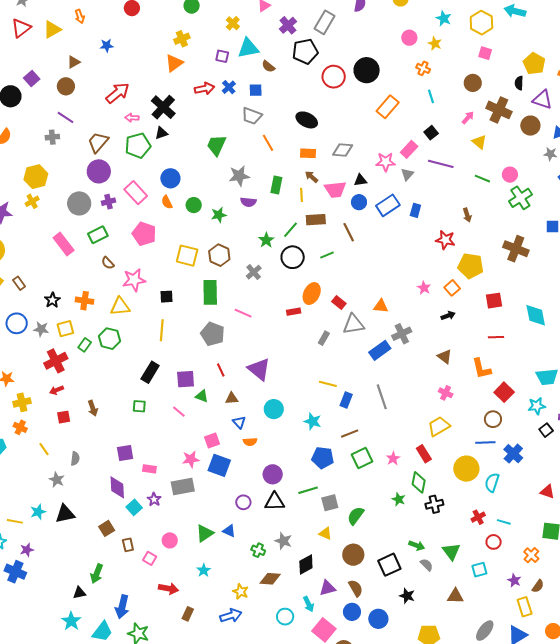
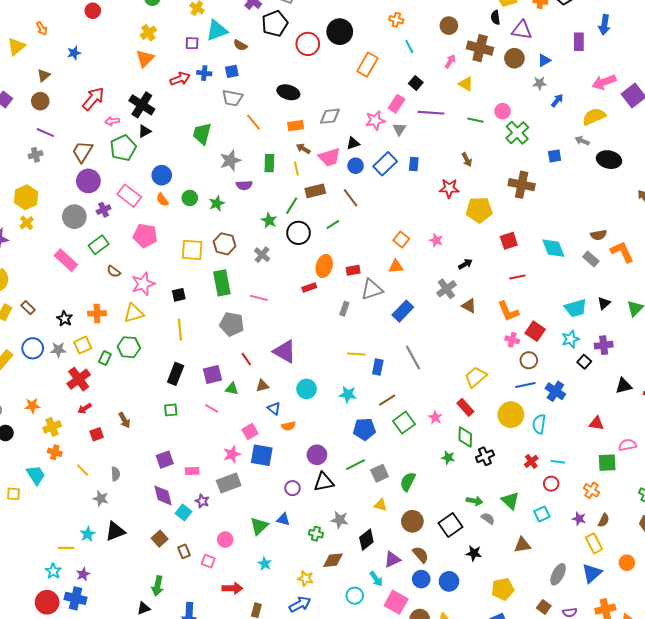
blue cross: (229, 87) -> (204, 73), turned -32
orange square: (452, 288) -> (401, 240), moved
red rectangle: (339, 303) -> (353, 270), turned -40
gray cross: (402, 334) -> (446, 289), moved
pink cross: (446, 393) -> (512, 340), moved

